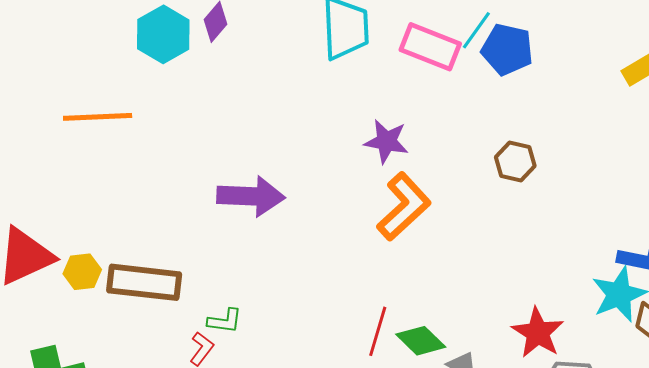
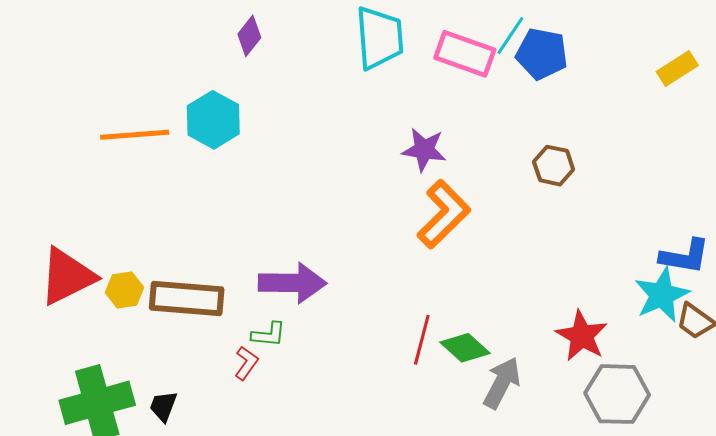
cyan hexagon: (163, 34) -> (213, 120), moved
purple arrow: (251, 196) -> (292, 283), moved

